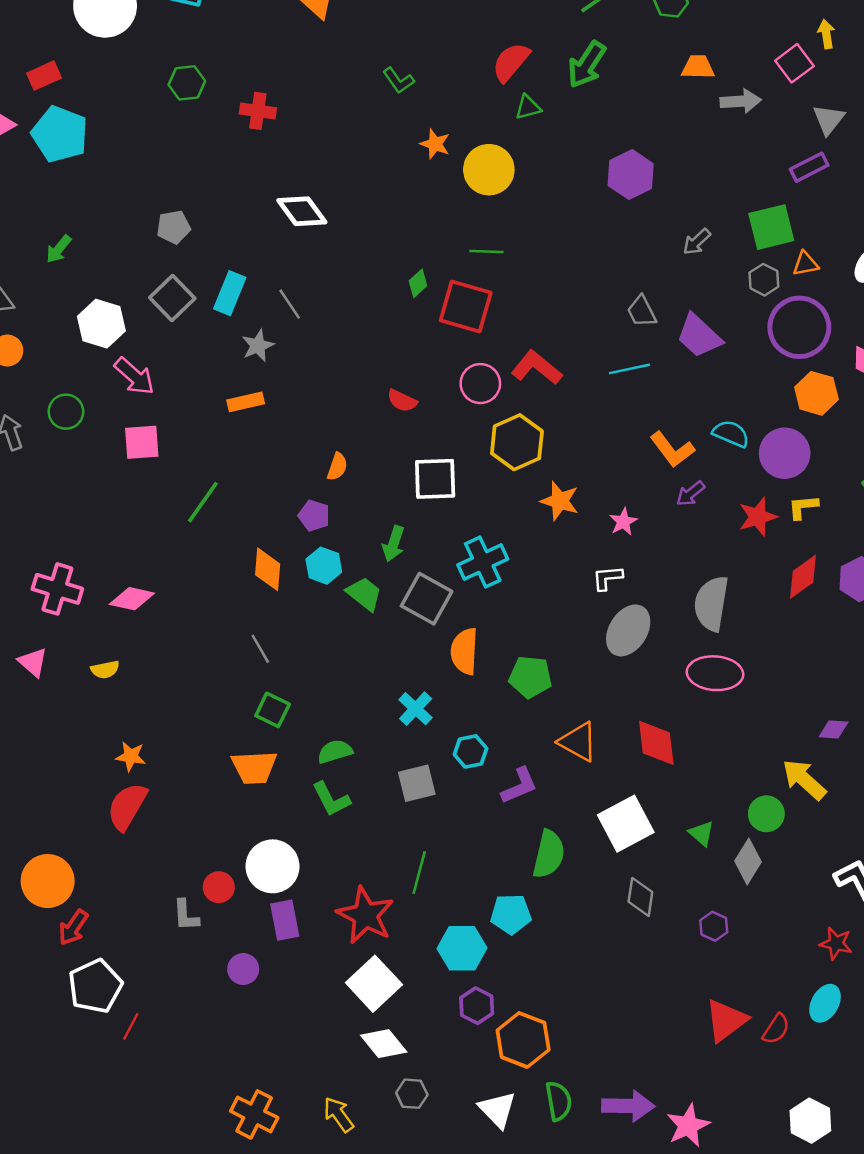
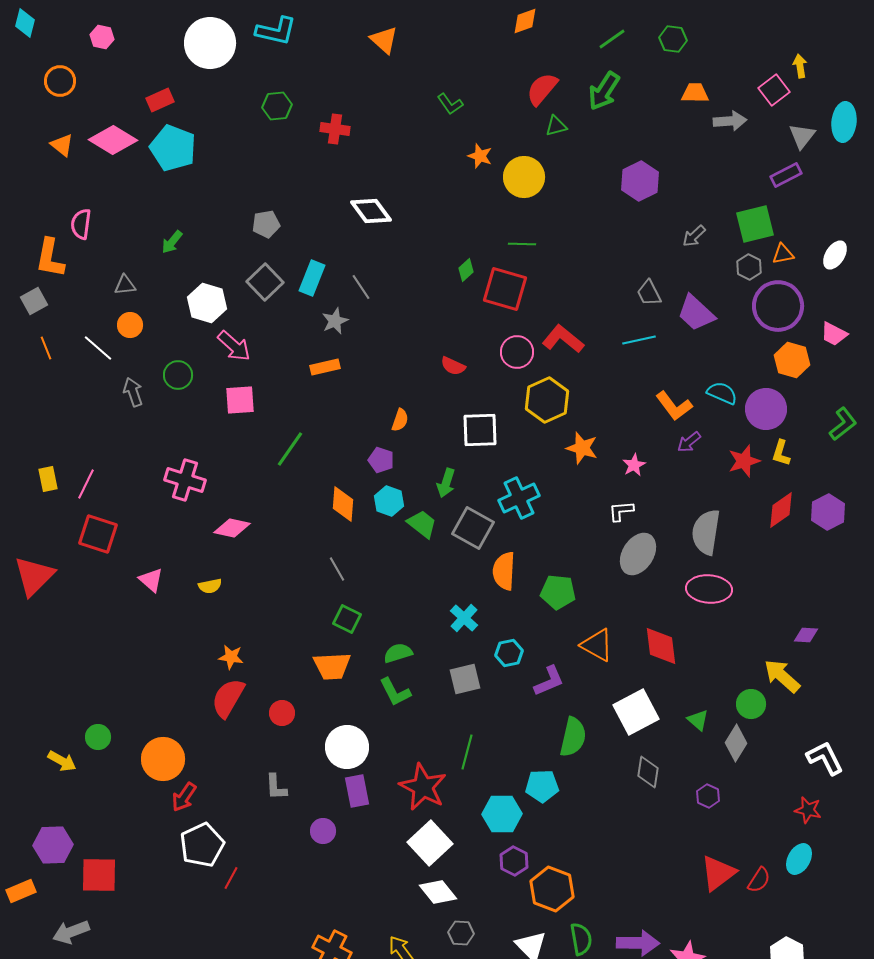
yellow L-shape: (803, 507) -> (781, 453), turned -68
pink cross: (57, 589) -> (185, 480), moved
red circle: (219, 887) -> (282, 713), moved

